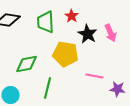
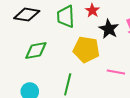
green diamond: (27, 64) -> (36, 51), moved

